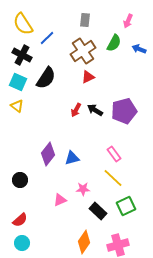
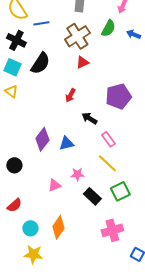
blue line: (47, 38) -> (41, 23), turned 35
black arrow: (95, 110) -> (89, 118), moved
orange diamond: (84, 242) -> (58, 227), moved
cyan circle: (22, 243) -> (30, 228), moved

